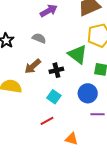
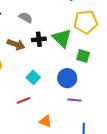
brown arrow: (33, 66) -> (16, 45), turned -126
black cross: (56, 70) -> (39, 39), moved

